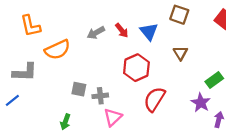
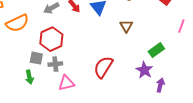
red hexagon: (136, 68) -> (51, 39), moved
pink triangle: (113, 117) -> (66, 83), turned 30
green arrow: (65, 122) -> (29, 77), moved, turned -32

